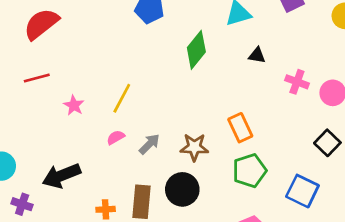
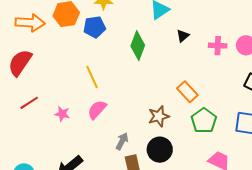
black triangle: (257, 55) -> (183, 36), turned -32
yellow line: (122, 98) -> (92, 77), moved, turned -35
pink semicircle: (116, 137) -> (97, 110), moved, size x1.5
gray arrow: (149, 144) -> (122, 141), moved

